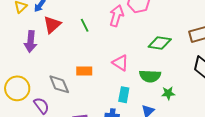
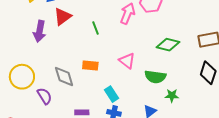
green line: (85, 25) -> (96, 28), moved
cyan rectangle: (124, 95) -> (112, 94), moved, turned -49

